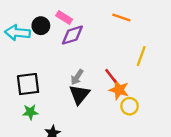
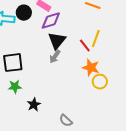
yellow line: (141, 56) -> (96, 39), moved
red line: (111, 76) -> (85, 46), moved
black triangle: (79, 95) -> (57, 41), moved

